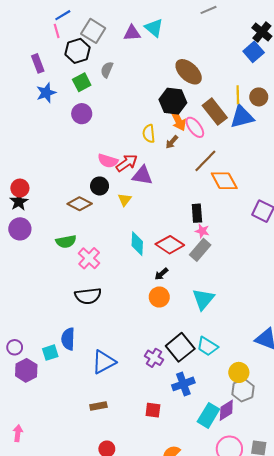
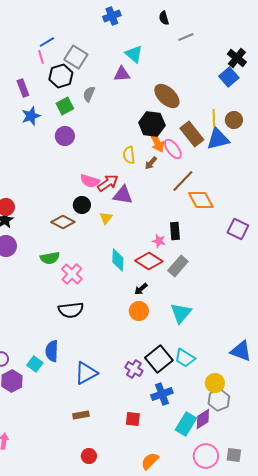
purple triangle: (132, 33) -> (122, 74), moved
pink star: (202, 231) -> (159, 241), moved
cyan square: (50, 353) -> (35, 364), turned -35

